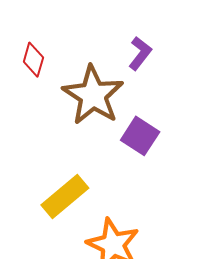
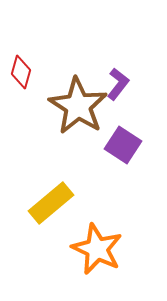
purple L-shape: (140, 53) -> (118, 84), moved

